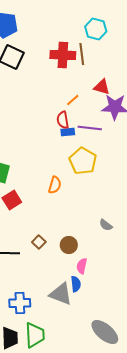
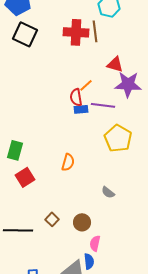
orange line: (73, 100) -> (86, 85), moved
yellow pentagon: (83, 161) -> (118, 138), moved
gray semicircle: (106, 225) -> (108, 192), moved

